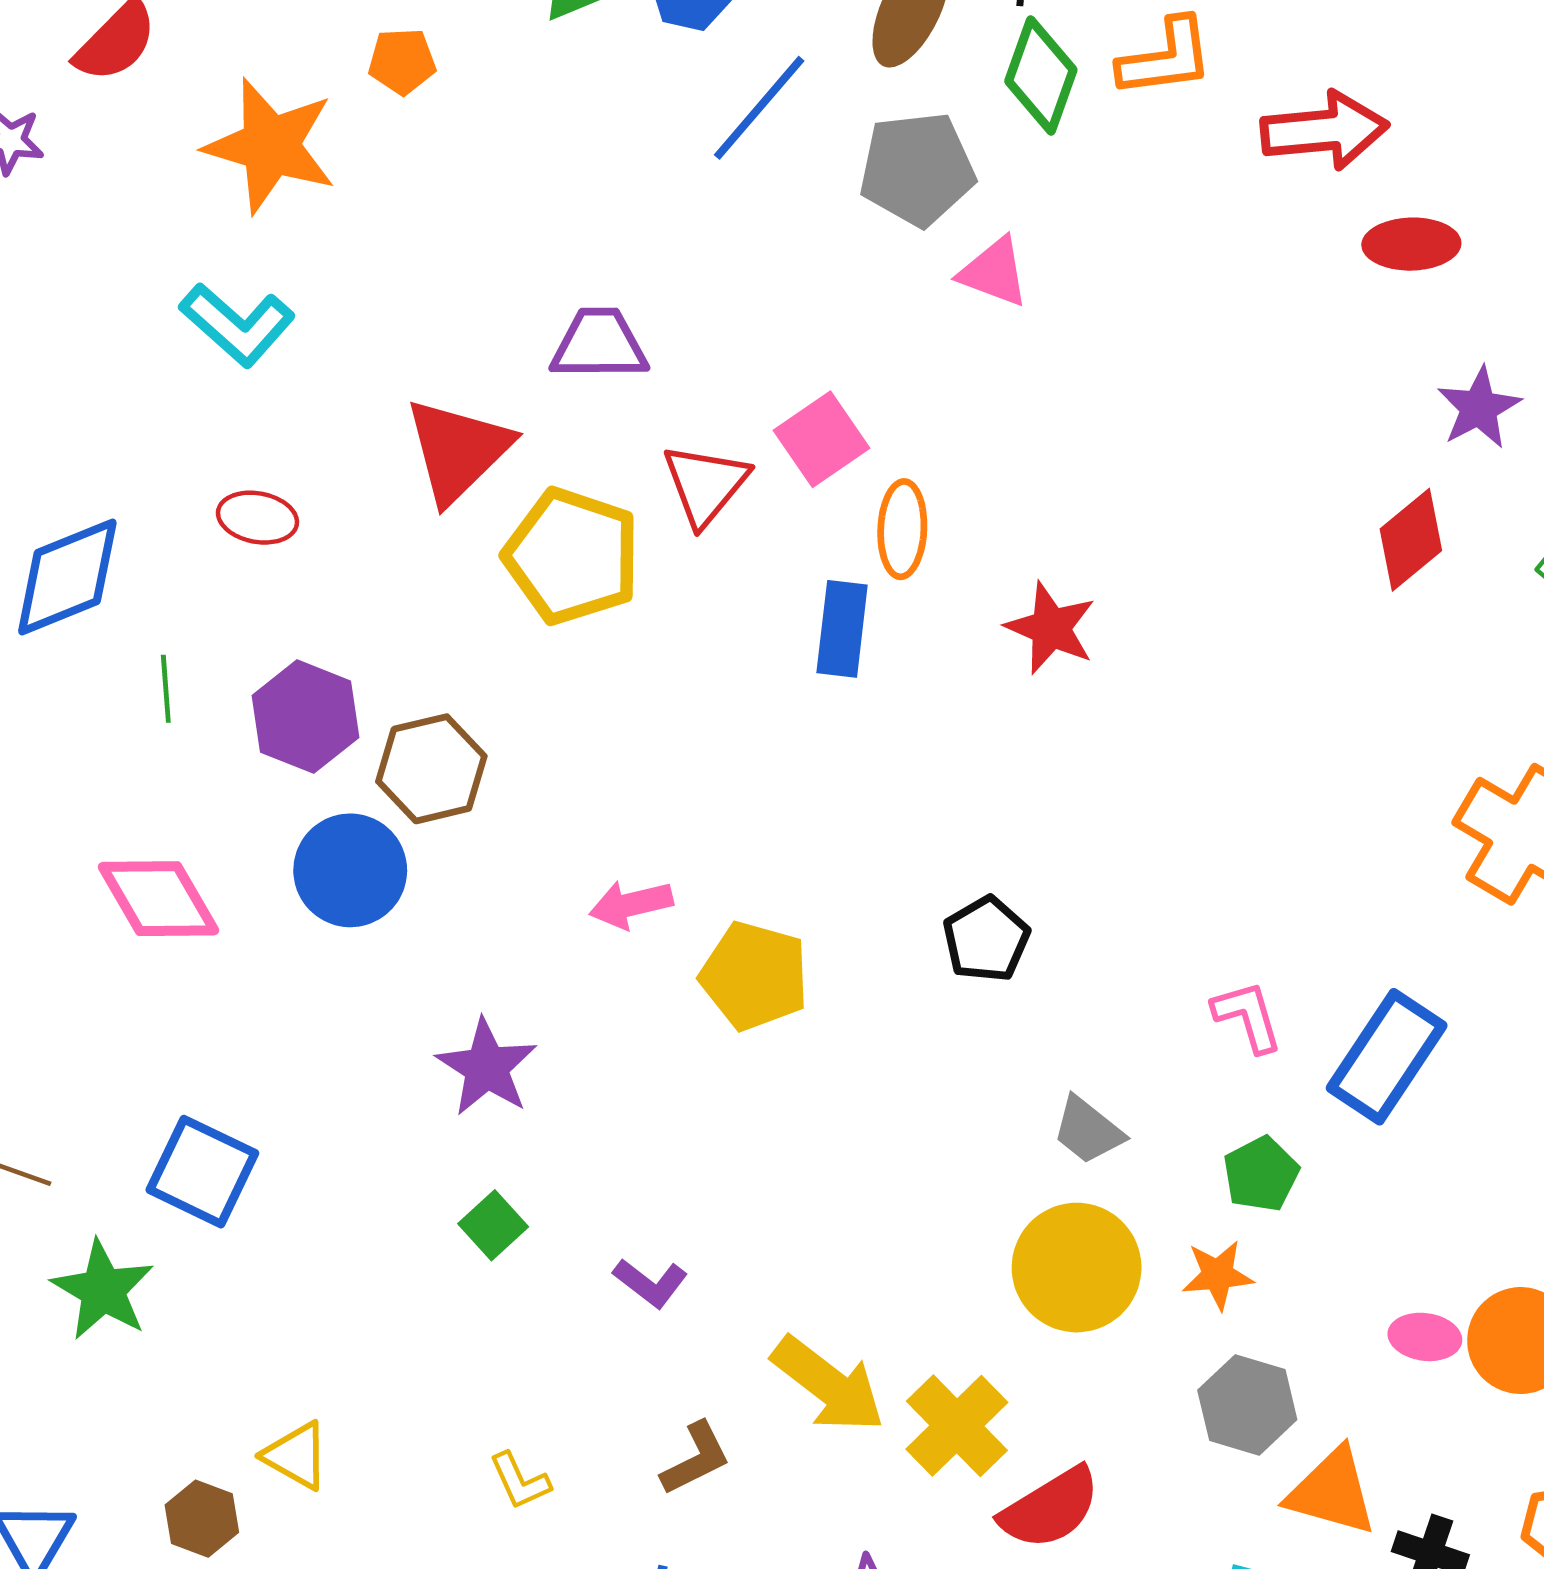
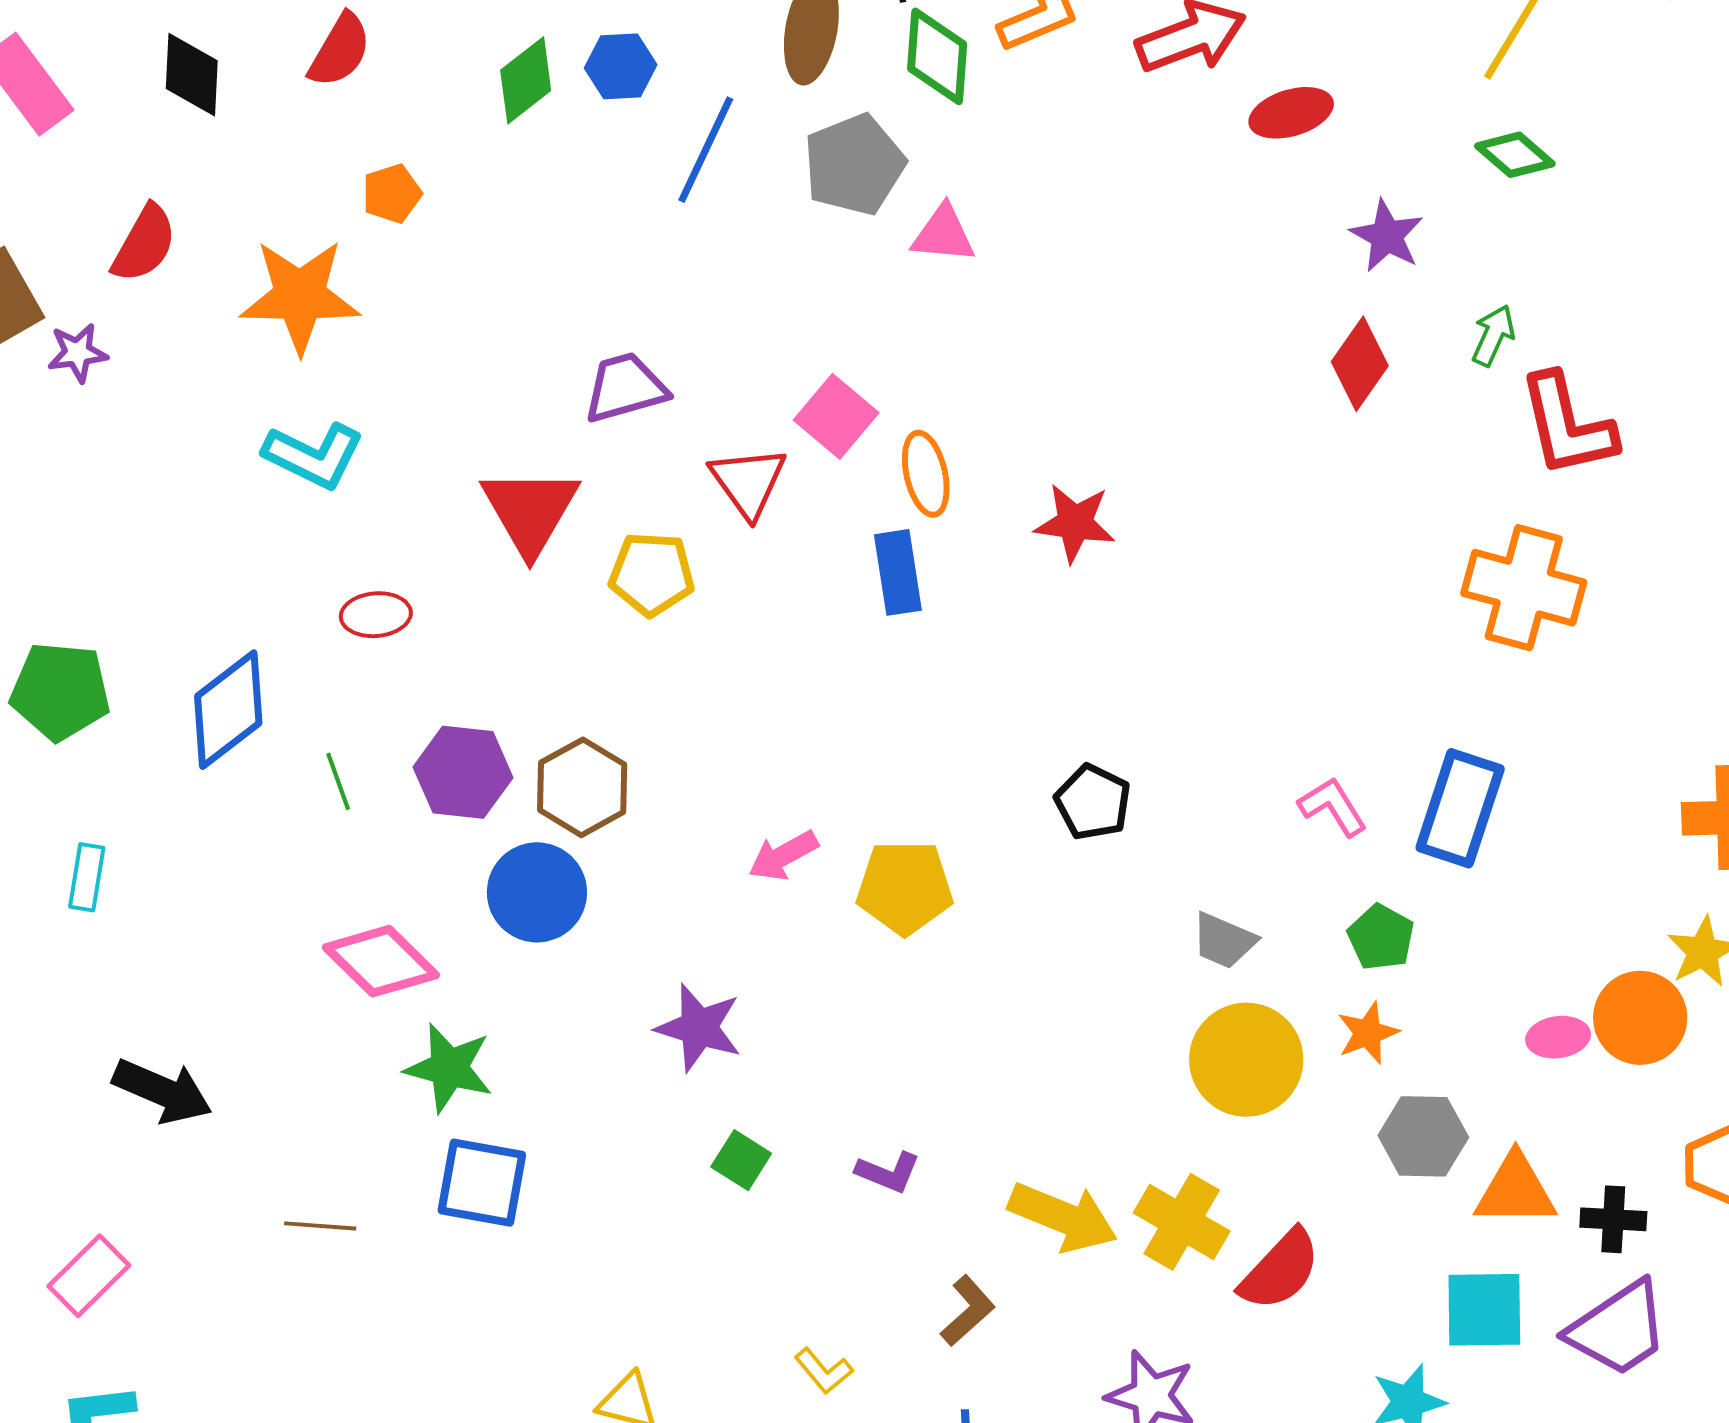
yellow pentagon: (572, 556) -> (652, 574), size x0.7
green star: (103, 1290) -> (449, 1068), moved

